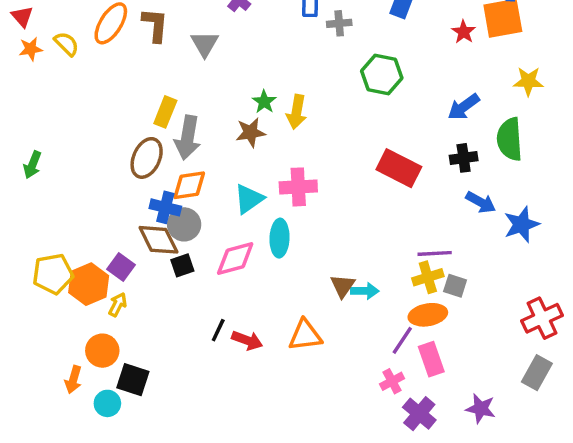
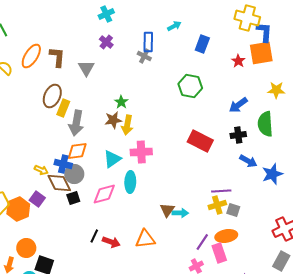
gray cross: (339, 23) -> (144, 56), moved, turned 32
yellow arrow: (297, 112) -> (127, 125), moved
brown ellipse: (147, 158) -> (52, 96), moved
yellow arrow: (118, 305) -> (41, 170), moved, turned 88
orange ellipse: (428, 315) -> (226, 236), moved

